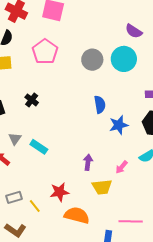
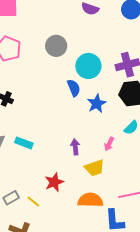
cyan circle: (124, 59) -> (88, 66), moved
orange semicircle: (77, 215) -> (90, 200), moved

